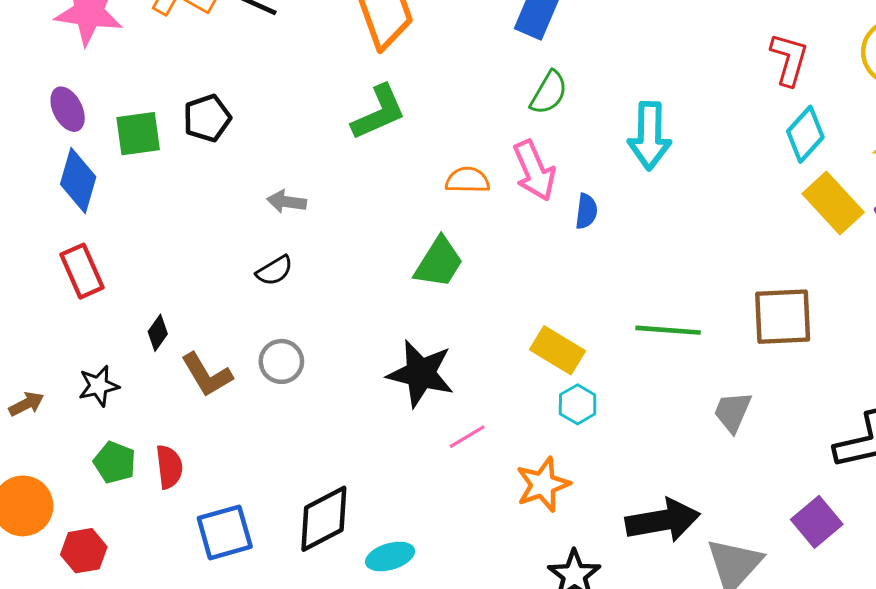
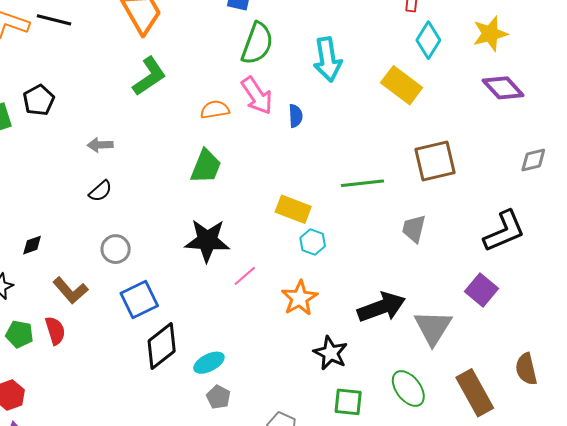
green semicircle: (549, 93) -> (257, 43), size x1.4
yellow rectangle: (833, 203) -> (402, 85), moved
black diamond: (158, 333) -> (32, 245), turned 45
brown L-shape: (207, 375) -> (70, 290), moved
blue square: (225, 532) -> (139, 300), moved

